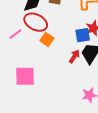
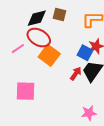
blue square: (83, 35) -> (85, 53), turned 35
orange square: (47, 39) -> (49, 55), size x1.5

